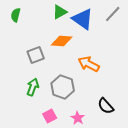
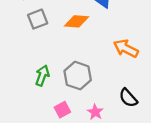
gray square: (36, 55) -> (38, 19), moved
orange arrow: (89, 64) -> (126, 48), moved

